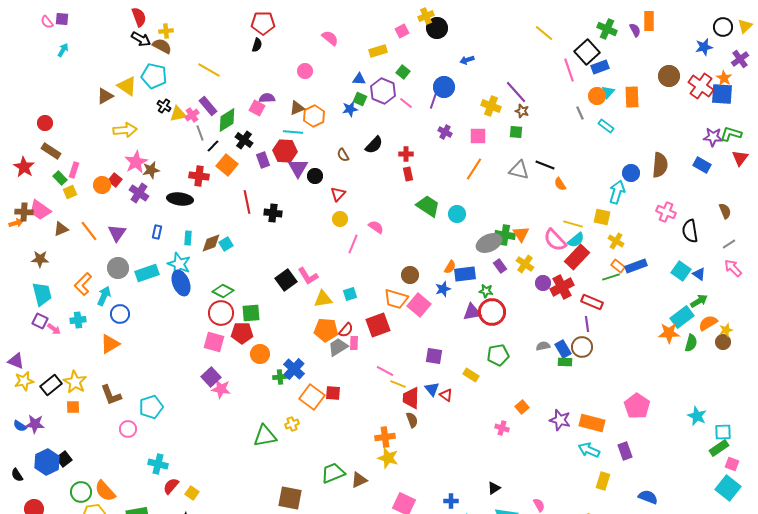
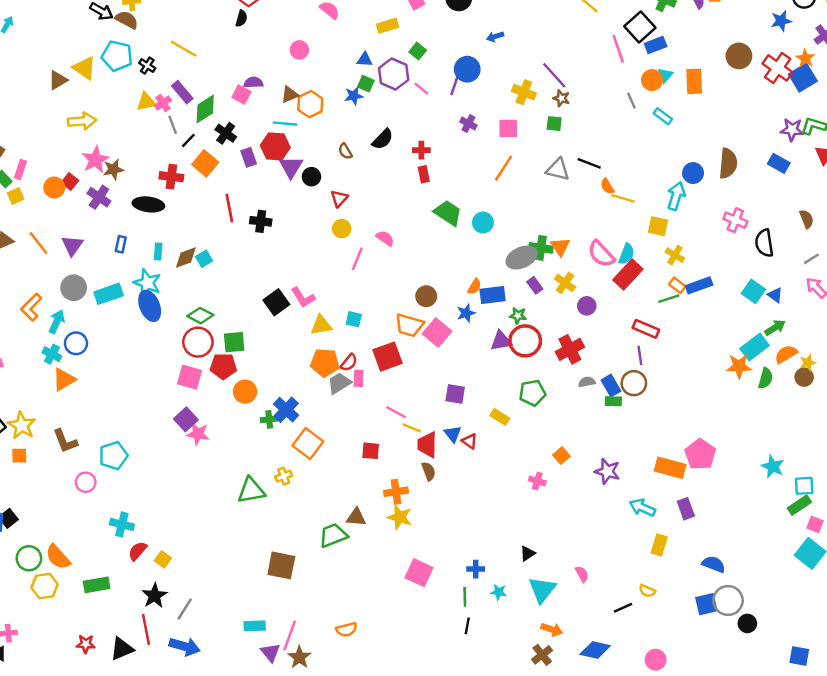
blue square: (722, 94) -> (803, 78), turned -35
black cross: (164, 106) -> (147, 66), moved
yellow line: (573, 224) -> (623, 198), moved
cyan semicircle: (576, 240) -> (627, 254), turned -30
red cross: (562, 287) -> (570, 349), moved
cyan square: (350, 294) -> (354, 319), turned 32
cyan cross: (78, 320) -> (52, 354), moved, turned 35
red square: (333, 393) -> (371, 451), moved
orange rectangle: (592, 423) -> (670, 468), moved
brown triangle: (359, 480) -> (356, 517), moved, turned 30

